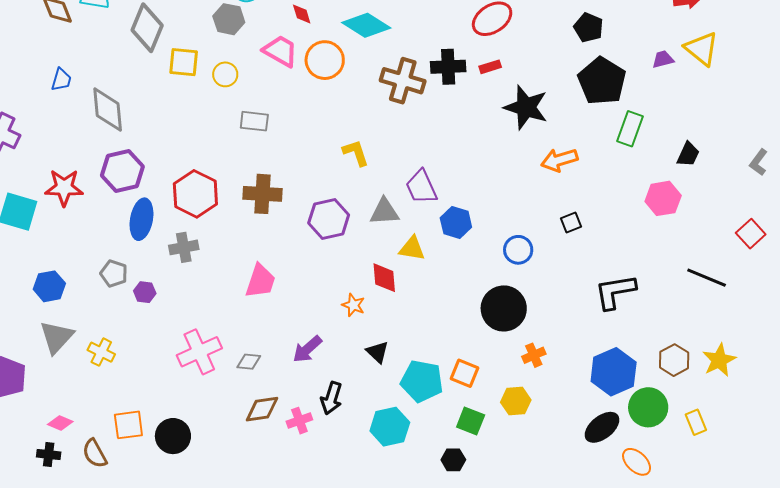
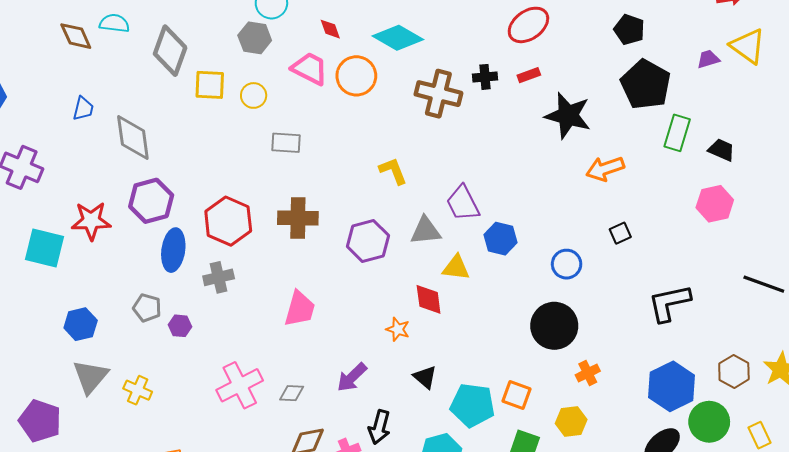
black cross: (448, 67) -> (485, 77), size x0.7
black trapezoid: (688, 154) -> (722, 150), moved, turned -88

